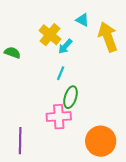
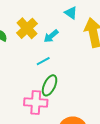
yellow cross: (50, 35) -> (27, 28), moved
cyan line: (61, 73) -> (43, 61), turned 32

